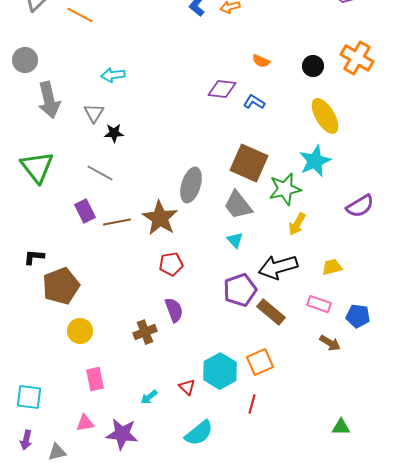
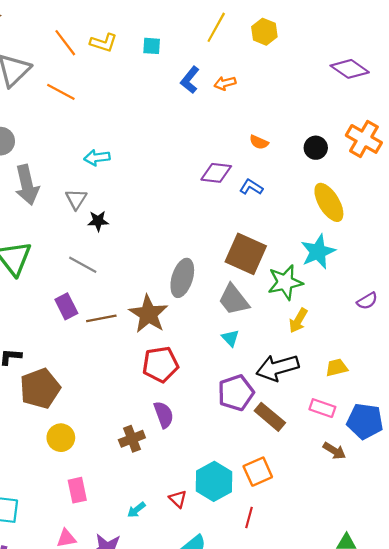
purple semicircle: (360, 206) -> (367, 301), size x0.7
red pentagon: (171, 264) -> (160, 364), size x1.4
blue pentagon: (358, 316) -> (365, 421), size x1.4

